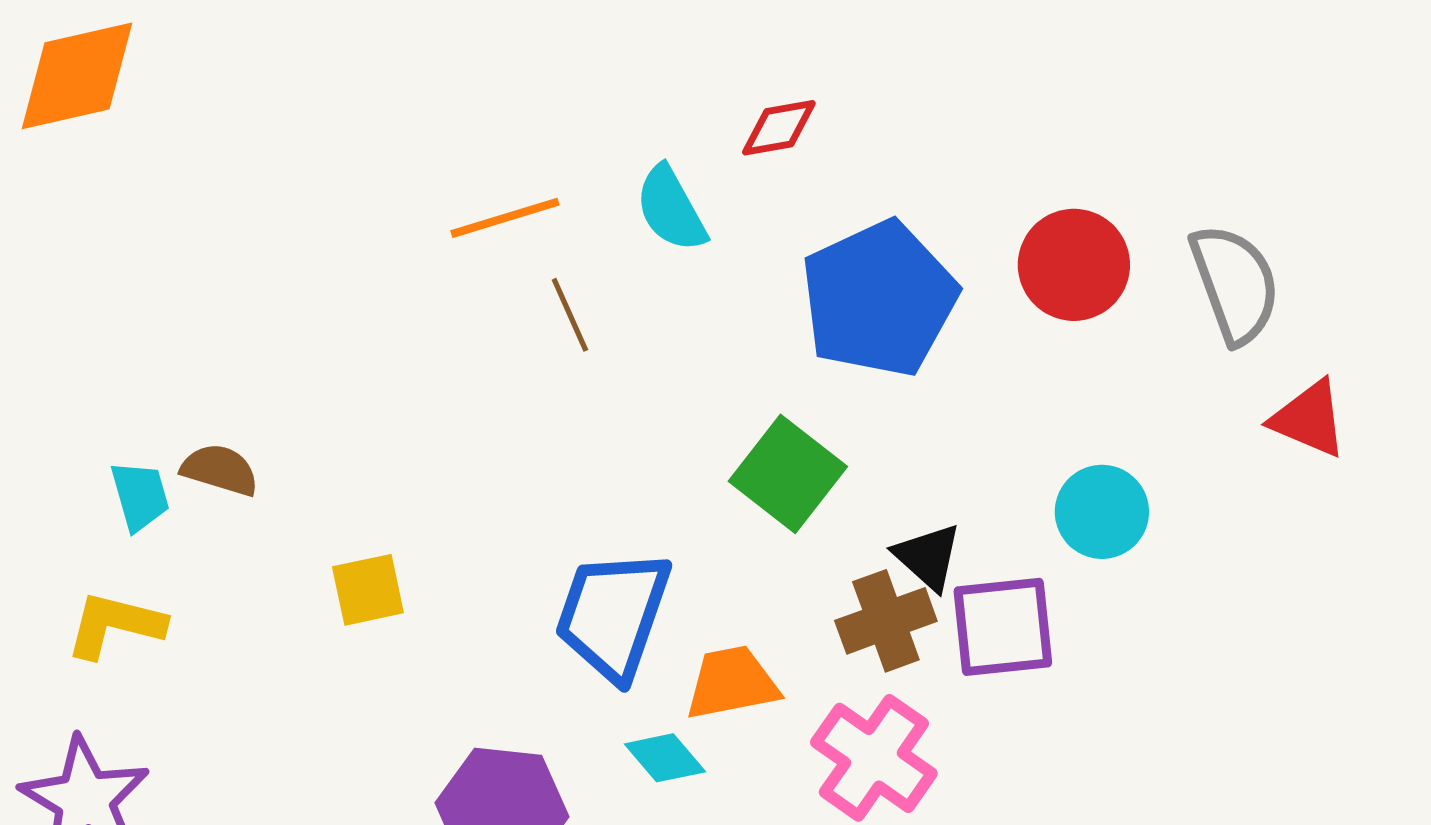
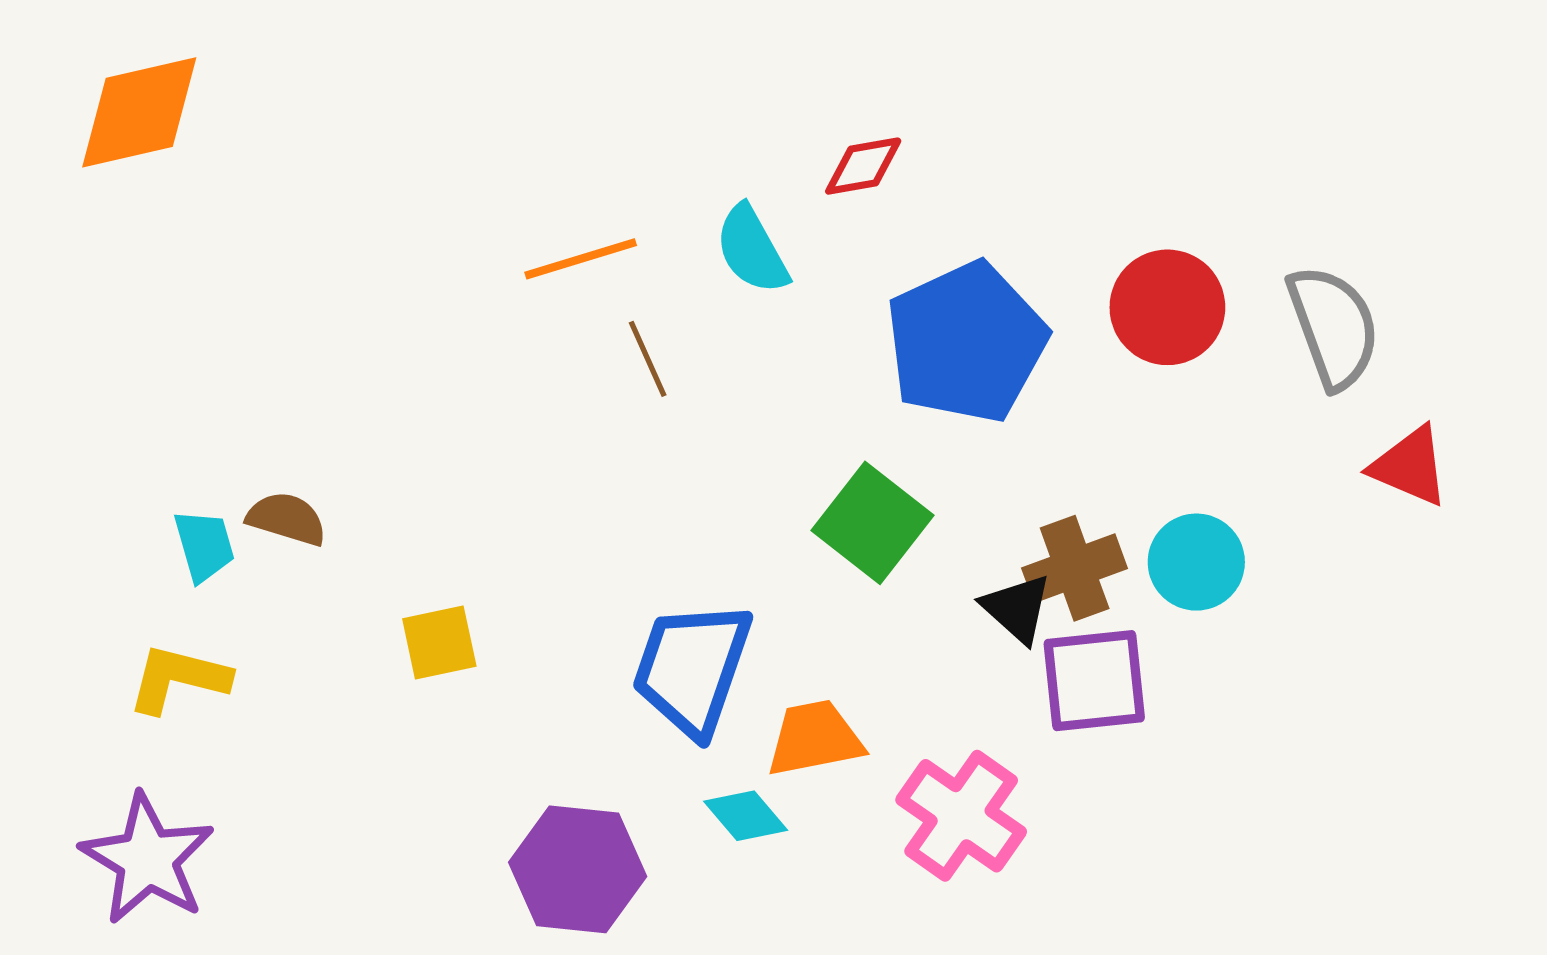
brown cross: (886, 621) -> (1075, 568), moved

